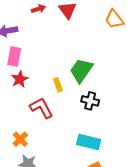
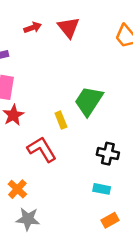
black cross: (90, 101) -> (108, 154), moved
cyan rectangle: (89, 142) -> (102, 189), size x0.6

